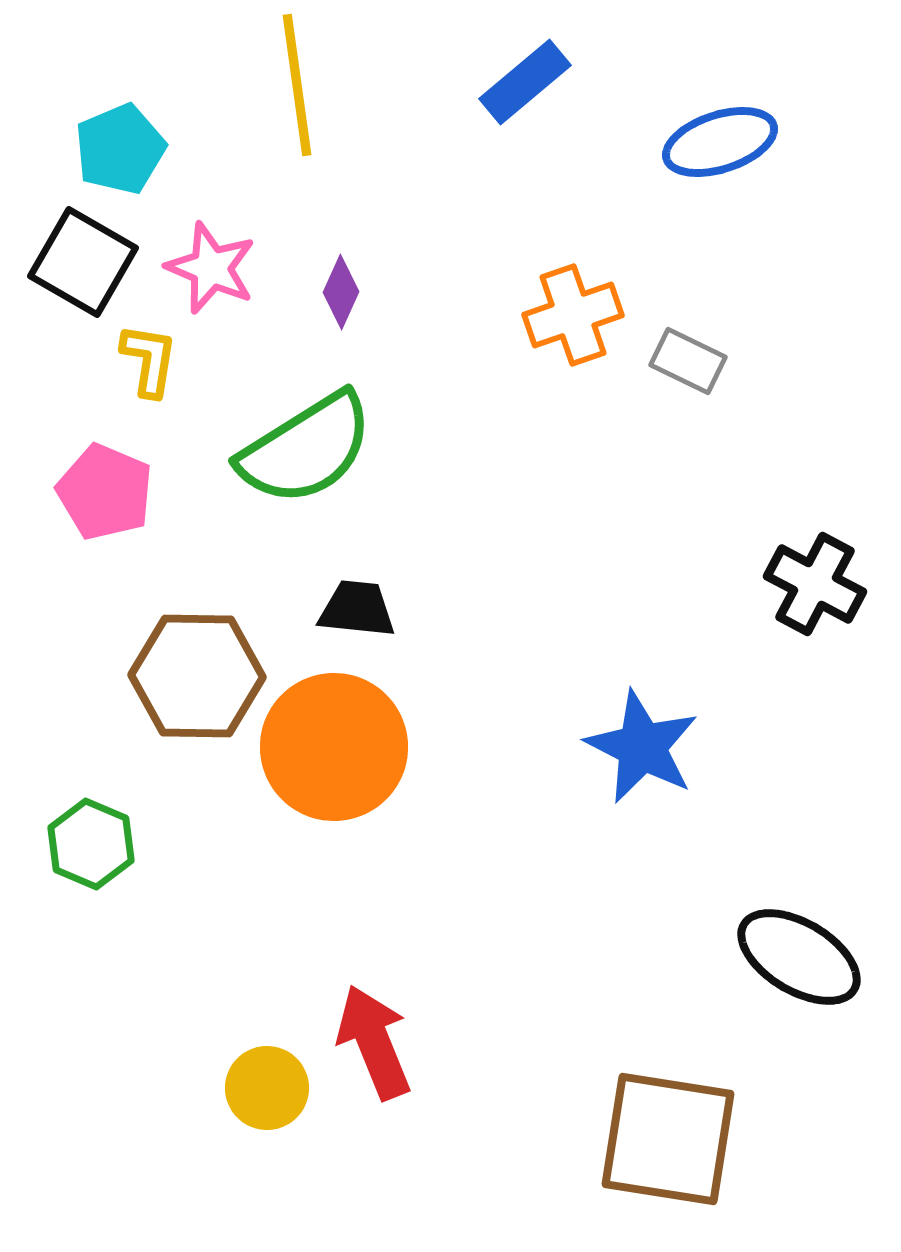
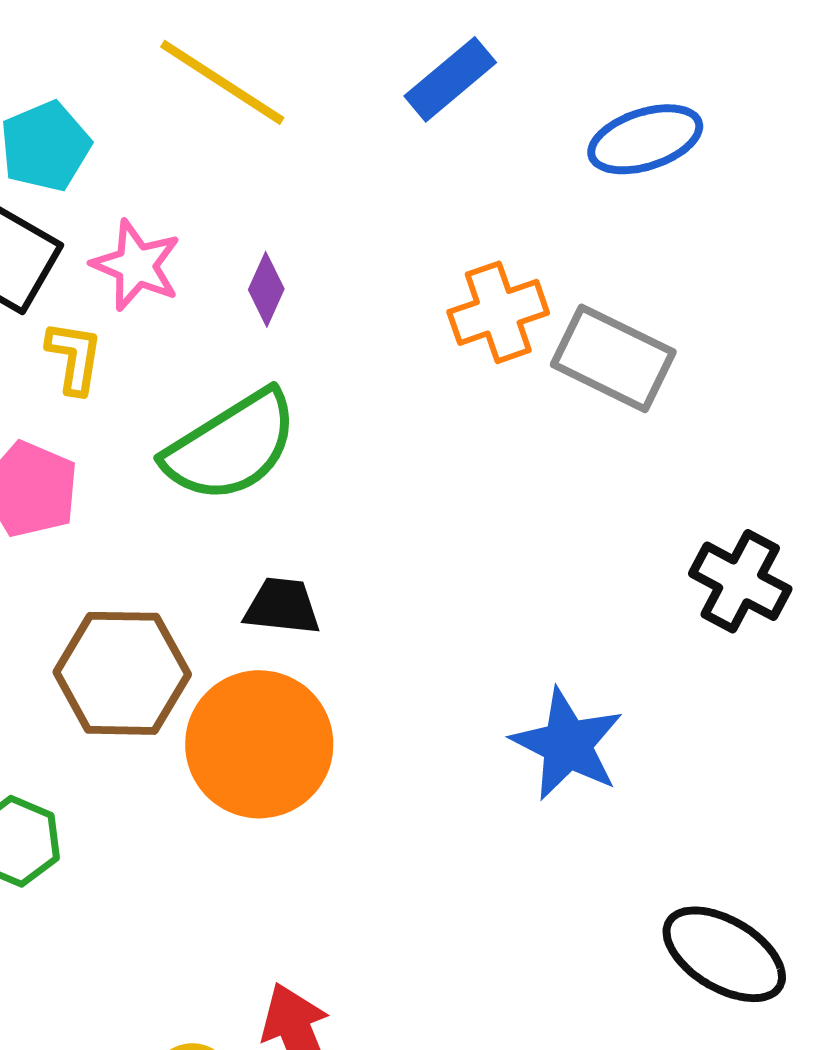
yellow line: (297, 85) -> (222, 82), turned -49
gray rectangle: (688, 361) -> (613, 358), size x1.6

